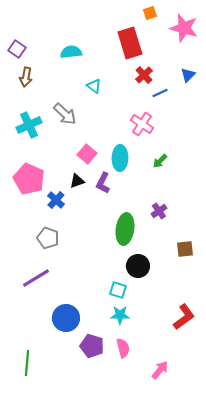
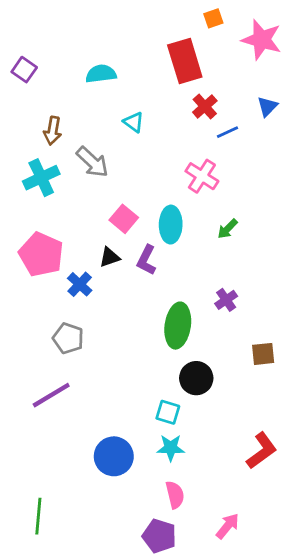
brown arrow: (26, 77) -> (53, 131), moved
blue circle: (66, 318) -> (114, 456), moved
purple pentagon: (92, 346) -> (159, 536), moved

